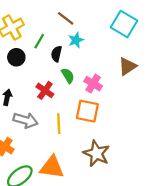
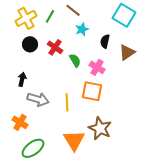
green line: (39, 41) -> (50, 16), moved
black semicircle: (56, 54) -> (105, 41), moved
red cross: (45, 90) -> (55, 47), moved
orange triangle: (52, 167) -> (74, 140), moved, turned 50

